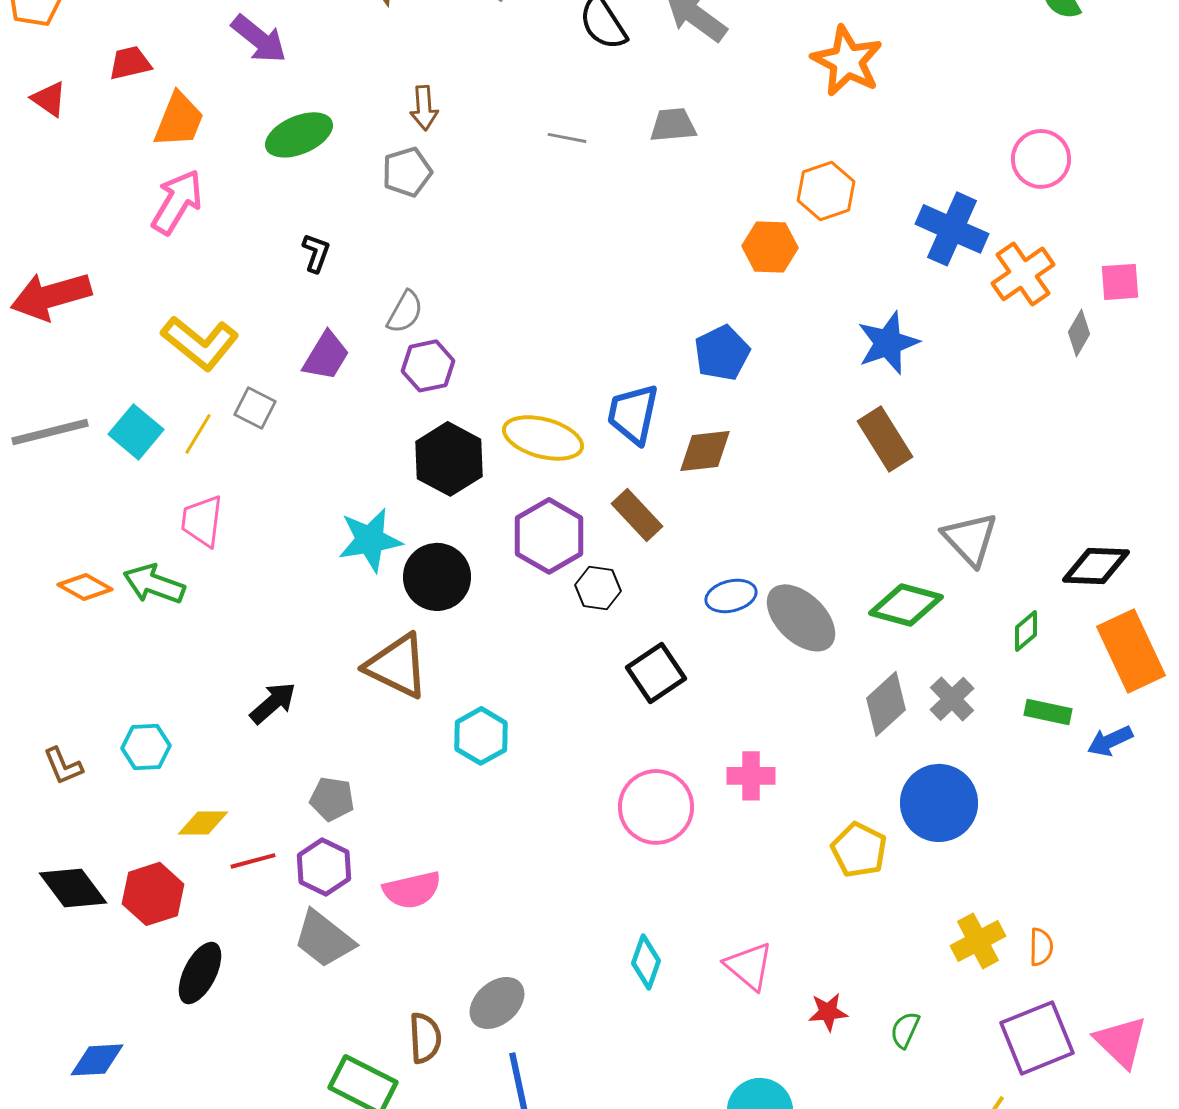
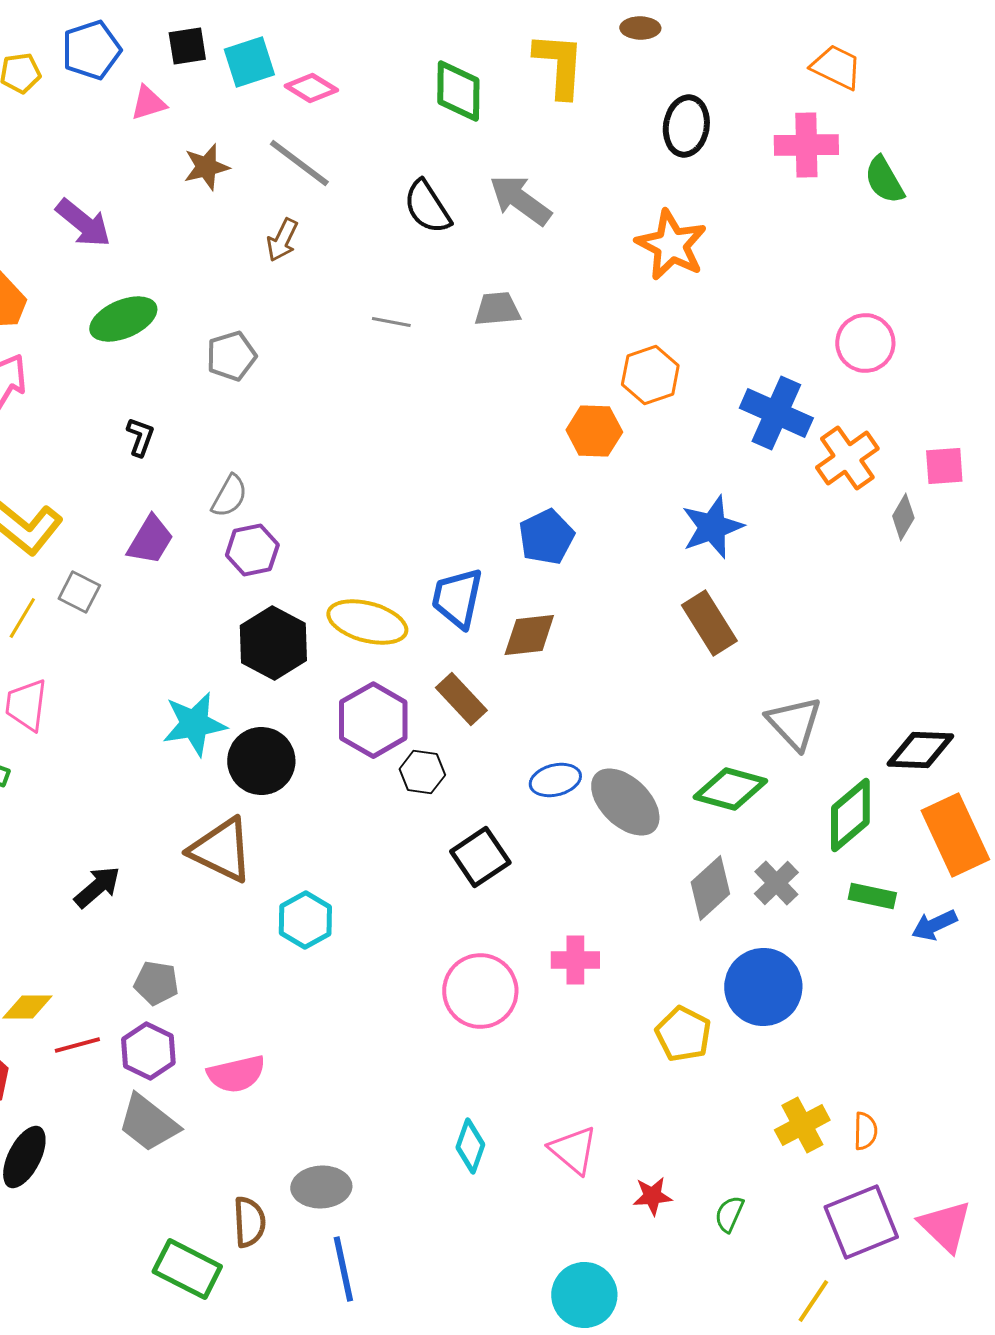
brown arrow: (424, 108) -> (282, 240), moved, turned 30
green diamond: (1026, 631) -> (850, 815), size x1.8
gray ellipse: (497, 1003) -> (321, 1187), turned 38

